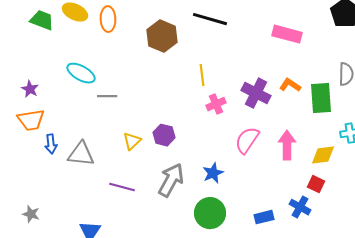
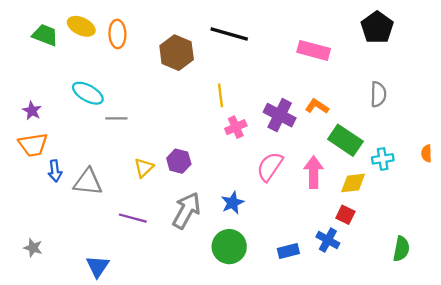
green rectangle: (321, 98) -> (345, 140), moved, turned -52

